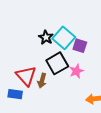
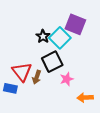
purple square: (80, 46) -> (75, 24), moved, size x1.5
pink star: (76, 71) -> (67, 79), moved

